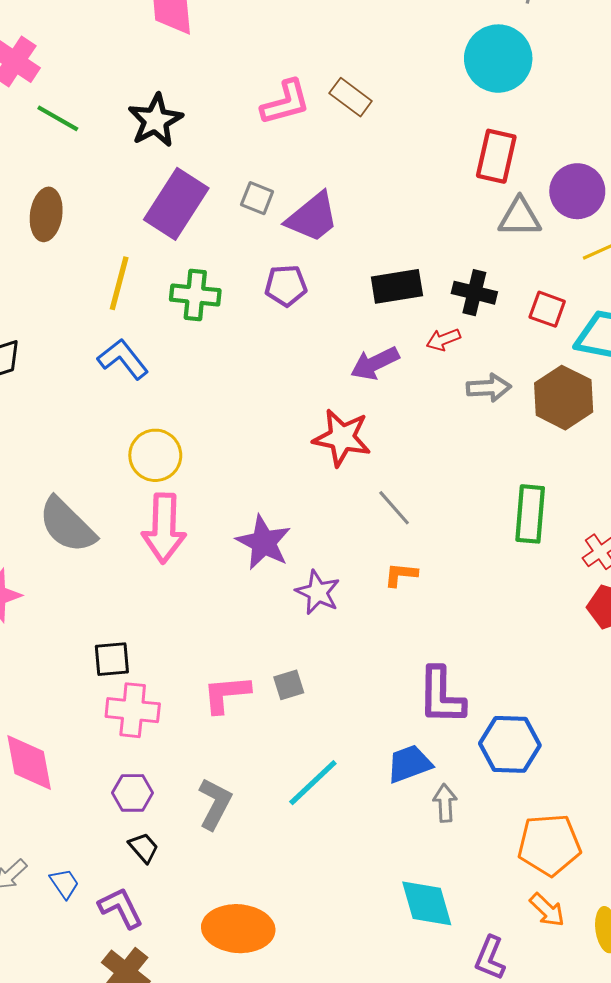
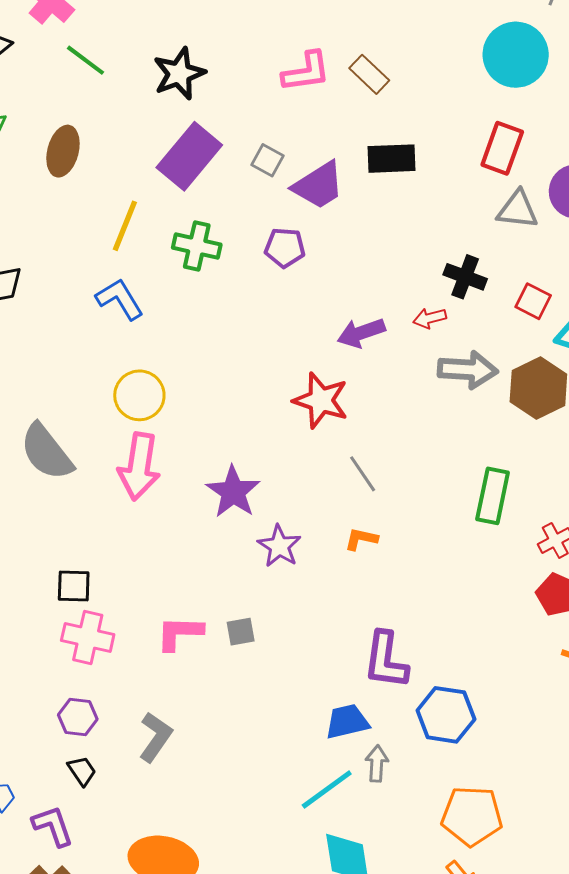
black rectangle: (397, 286) -> (392, 159), moved
gray arrow: (489, 388) -> (468, 370), size x1.4
cyan line: (313, 783) -> (327, 789), moved

